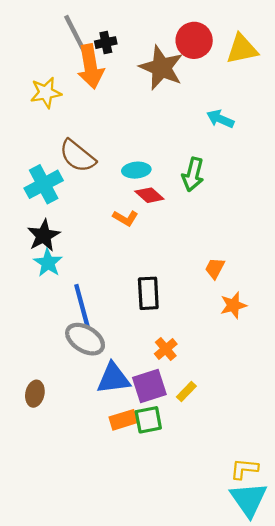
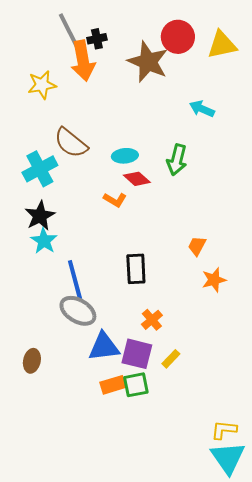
purple square: (149, 386) -> (137, 354), turned 32

